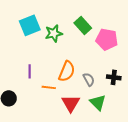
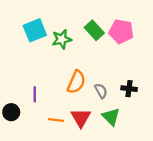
pink pentagon: (107, 39) -> (121, 31), moved
purple line: (30, 71) -> (35, 94), moved
orange line: (49, 87) -> (56, 120), moved

